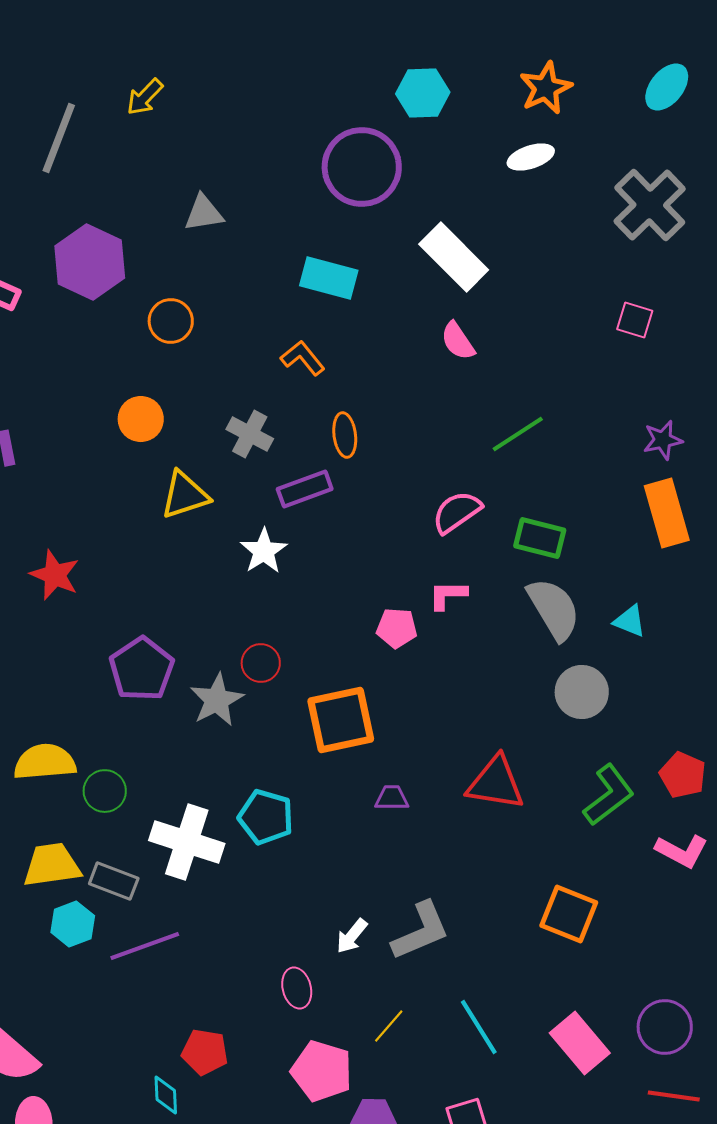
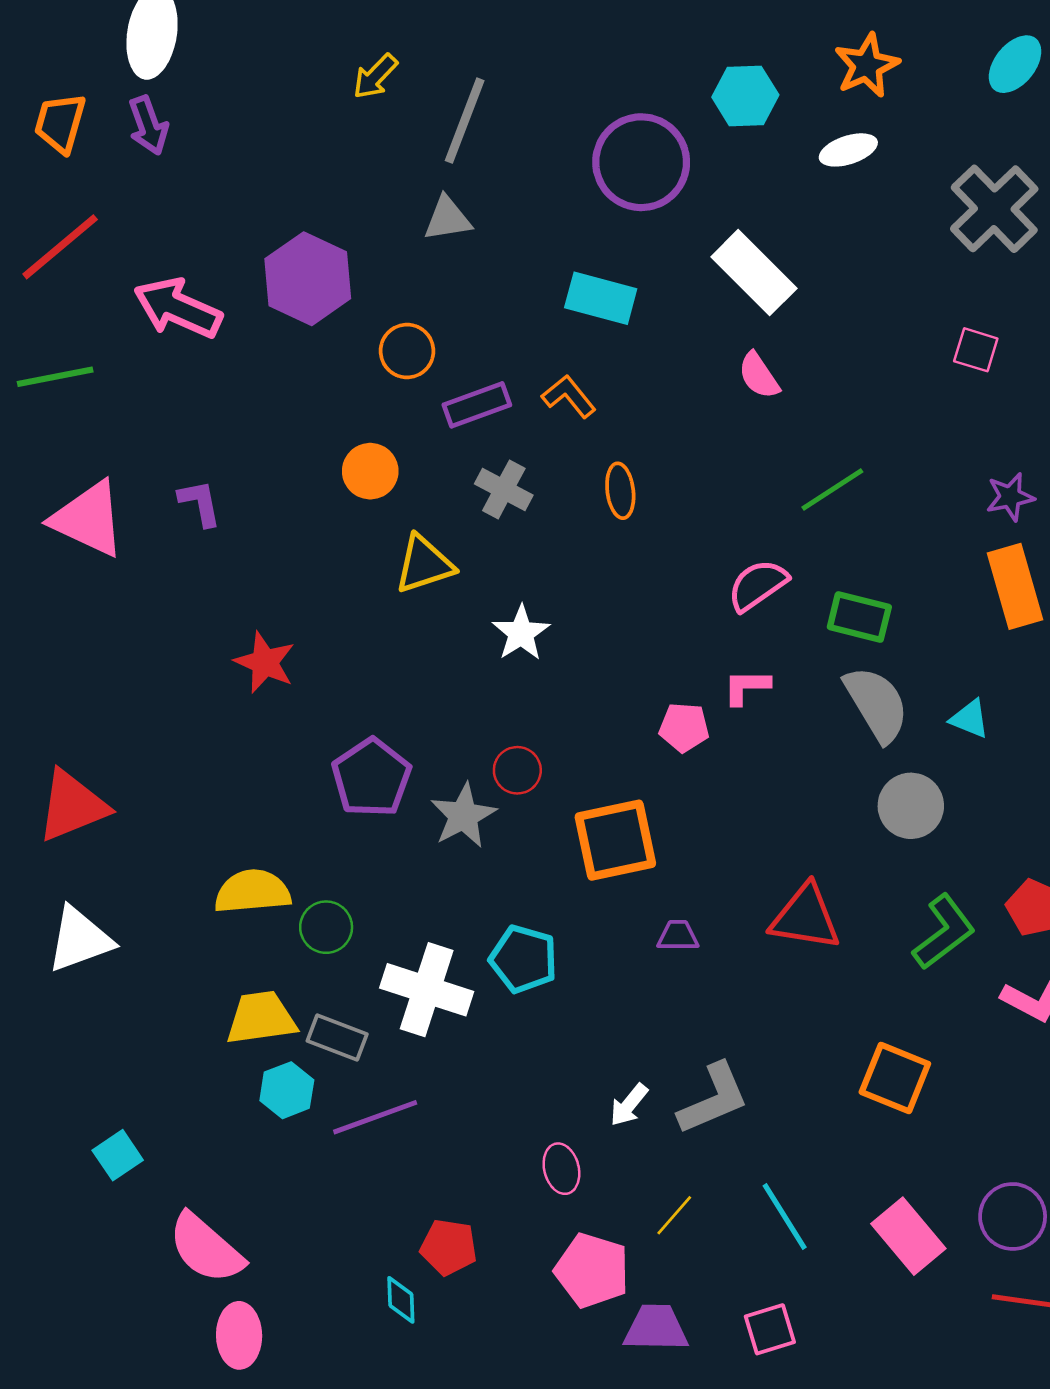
cyan hexagon: (423, 93) -> (745, 96), moved
gray line: (59, 138) -> (465, 121), moved
purple rectangle: (305, 489) -> (477, 405), moved

